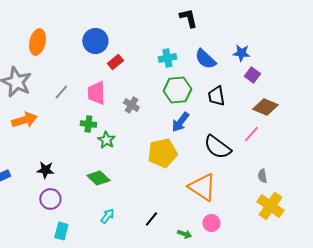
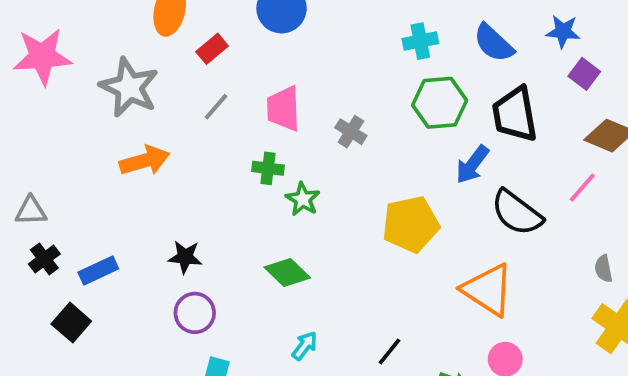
red rectangle: (115, 62) -> (212, 49), moved
black trapezoid: (216, 96) -> (515, 114), size x1.4
blue arrow: (180, 122) -> (472, 164), moved

